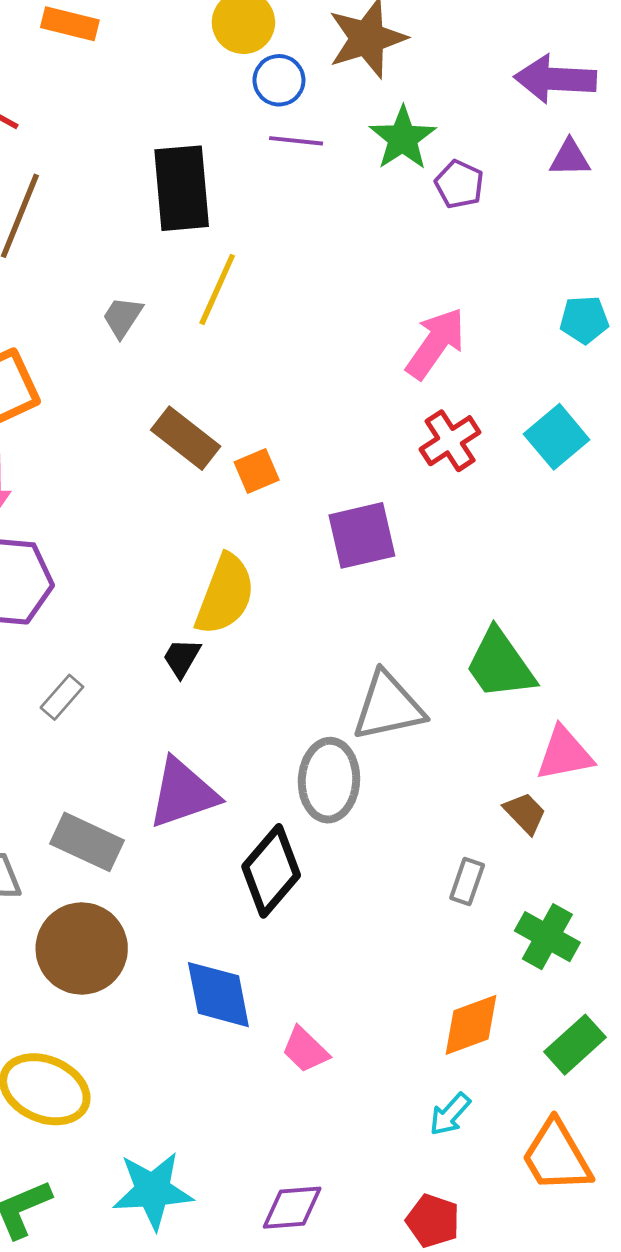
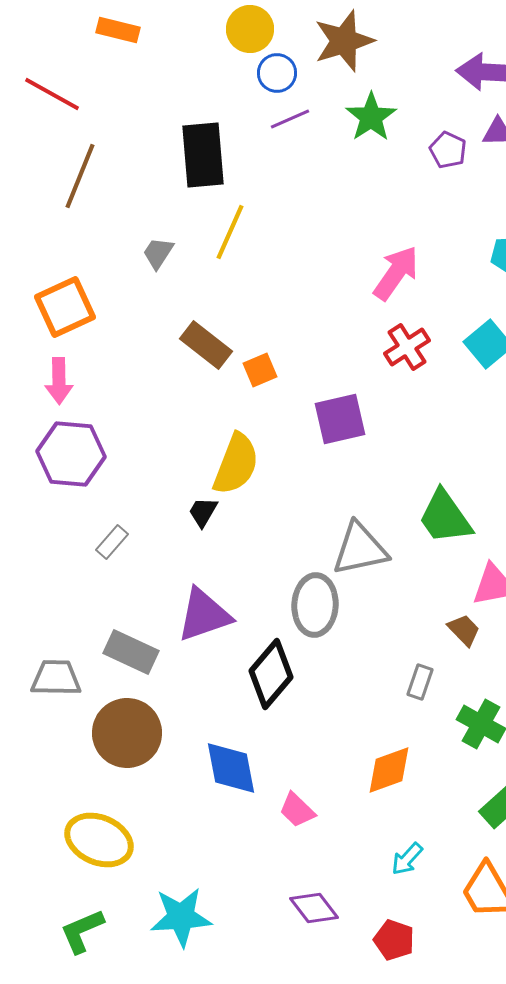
purple line: (296, 141) -> (290, 119), turned -30
purple pentagon: (459, 184) -> (448, 150), moved
orange diamond: (471, 1025) -> (389, 770), moved
purple diamond: (292, 1208) -> (314, 908), moved, turned 57

